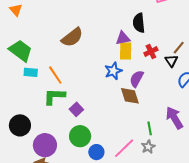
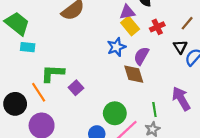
yellow rectangle: (126, 51) -> (130, 26), turned -42
black triangle: (171, 61) -> (180, 47), moved
orange line: (55, 75) -> (39, 92), moved
green circle: (80, 136) -> (115, 113), moved

